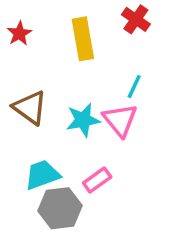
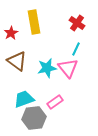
red cross: (136, 19) -> (77, 23), moved
red star: (19, 34) -> (11, 33), moved
yellow rectangle: (83, 39) -> (34, 22), moved

